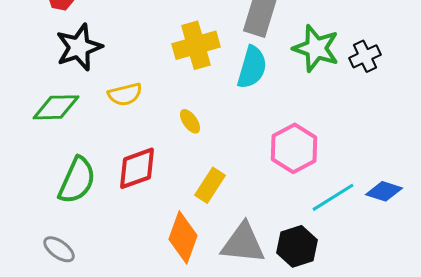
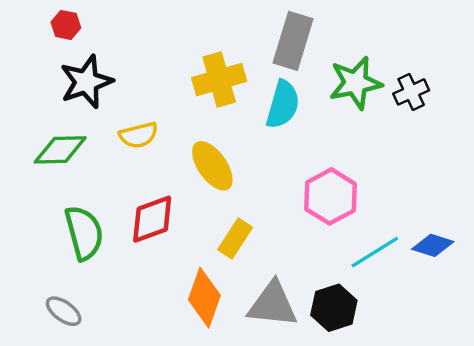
green star: (316, 48) -> (355, 83), turned -30
yellow ellipse: (190, 121) -> (212, 166), size x1.8
green semicircle: (77, 180) -> (84, 233), turned -39

